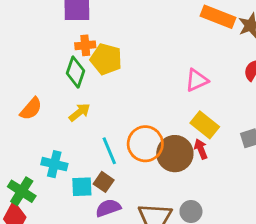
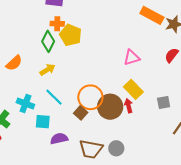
cyan line: (109, 151) -> (54, 97), moved, turned -30
brown square: (104, 182) -> (81, 113), moved

